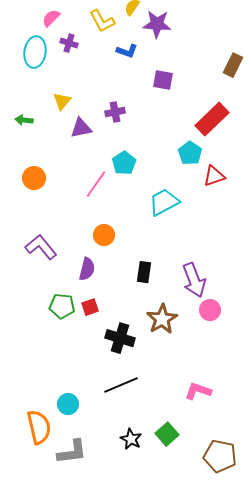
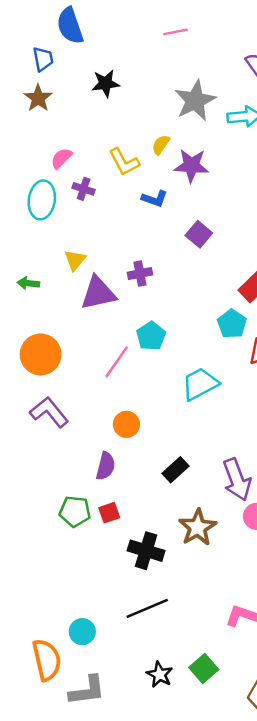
purple square: (163, 80) -> (199, 234), turned 30
purple triangle: (81, 128) -> (98, 293), size x1.4
orange circle: (34, 178) -> (41, 354), size x1.4
purple L-shape: (41, 247) -> (49, 412), moved
black rectangle: (144, 272) -> (175, 470), turned 40

